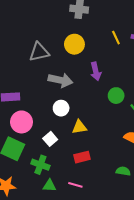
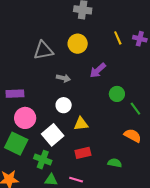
purple arrow: (96, 71) -> (98, 70), turned 60
gray arrow: (60, 80) -> (63, 78), size x0.6
white square: (50, 139) -> (53, 135), size x1.5
green semicircle: (123, 171) -> (115, 163), moved

